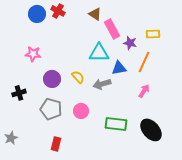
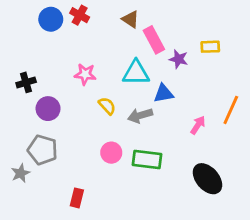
pink star: (33, 54) -> (85, 74), moved
orange line: (144, 62) -> (231, 110), moved
purple circle: (52, 79) -> (48, 109), moved
black cross: (19, 93) -> (26, 82), moved
gray pentagon: (51, 109) -> (43, 150), moved
green rectangle: (116, 124) -> (147, 159), moved
gray star: (11, 138) -> (21, 173), moved

